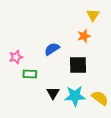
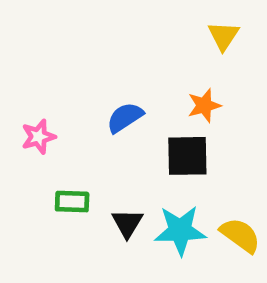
orange star: (84, 36) -> (204, 105), moved
green rectangle: (30, 74) -> (72, 202), moved

